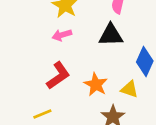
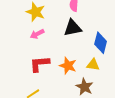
red L-shape: (58, 76) -> (40, 64), turned -140

